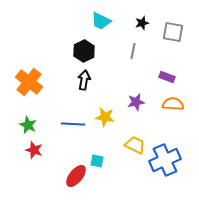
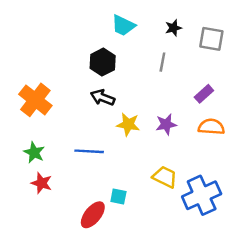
purple rectangle: (167, 77) -> (204, 94), turned -63
black arrow: (84, 80) -> (103, 98), turned -78
yellow star: (105, 117) -> (128, 124), moved

